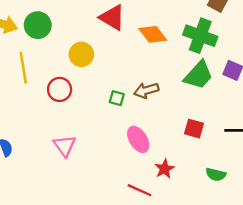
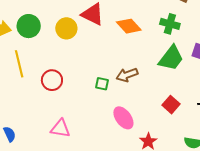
green cross: (200, 36) -> (170, 24), size x0.7
yellow circle: (81, 54) -> (66, 28), moved
red square: (194, 129) -> (171, 105), turned 30
pink triangle: (65, 146) -> (60, 128), turned -40

